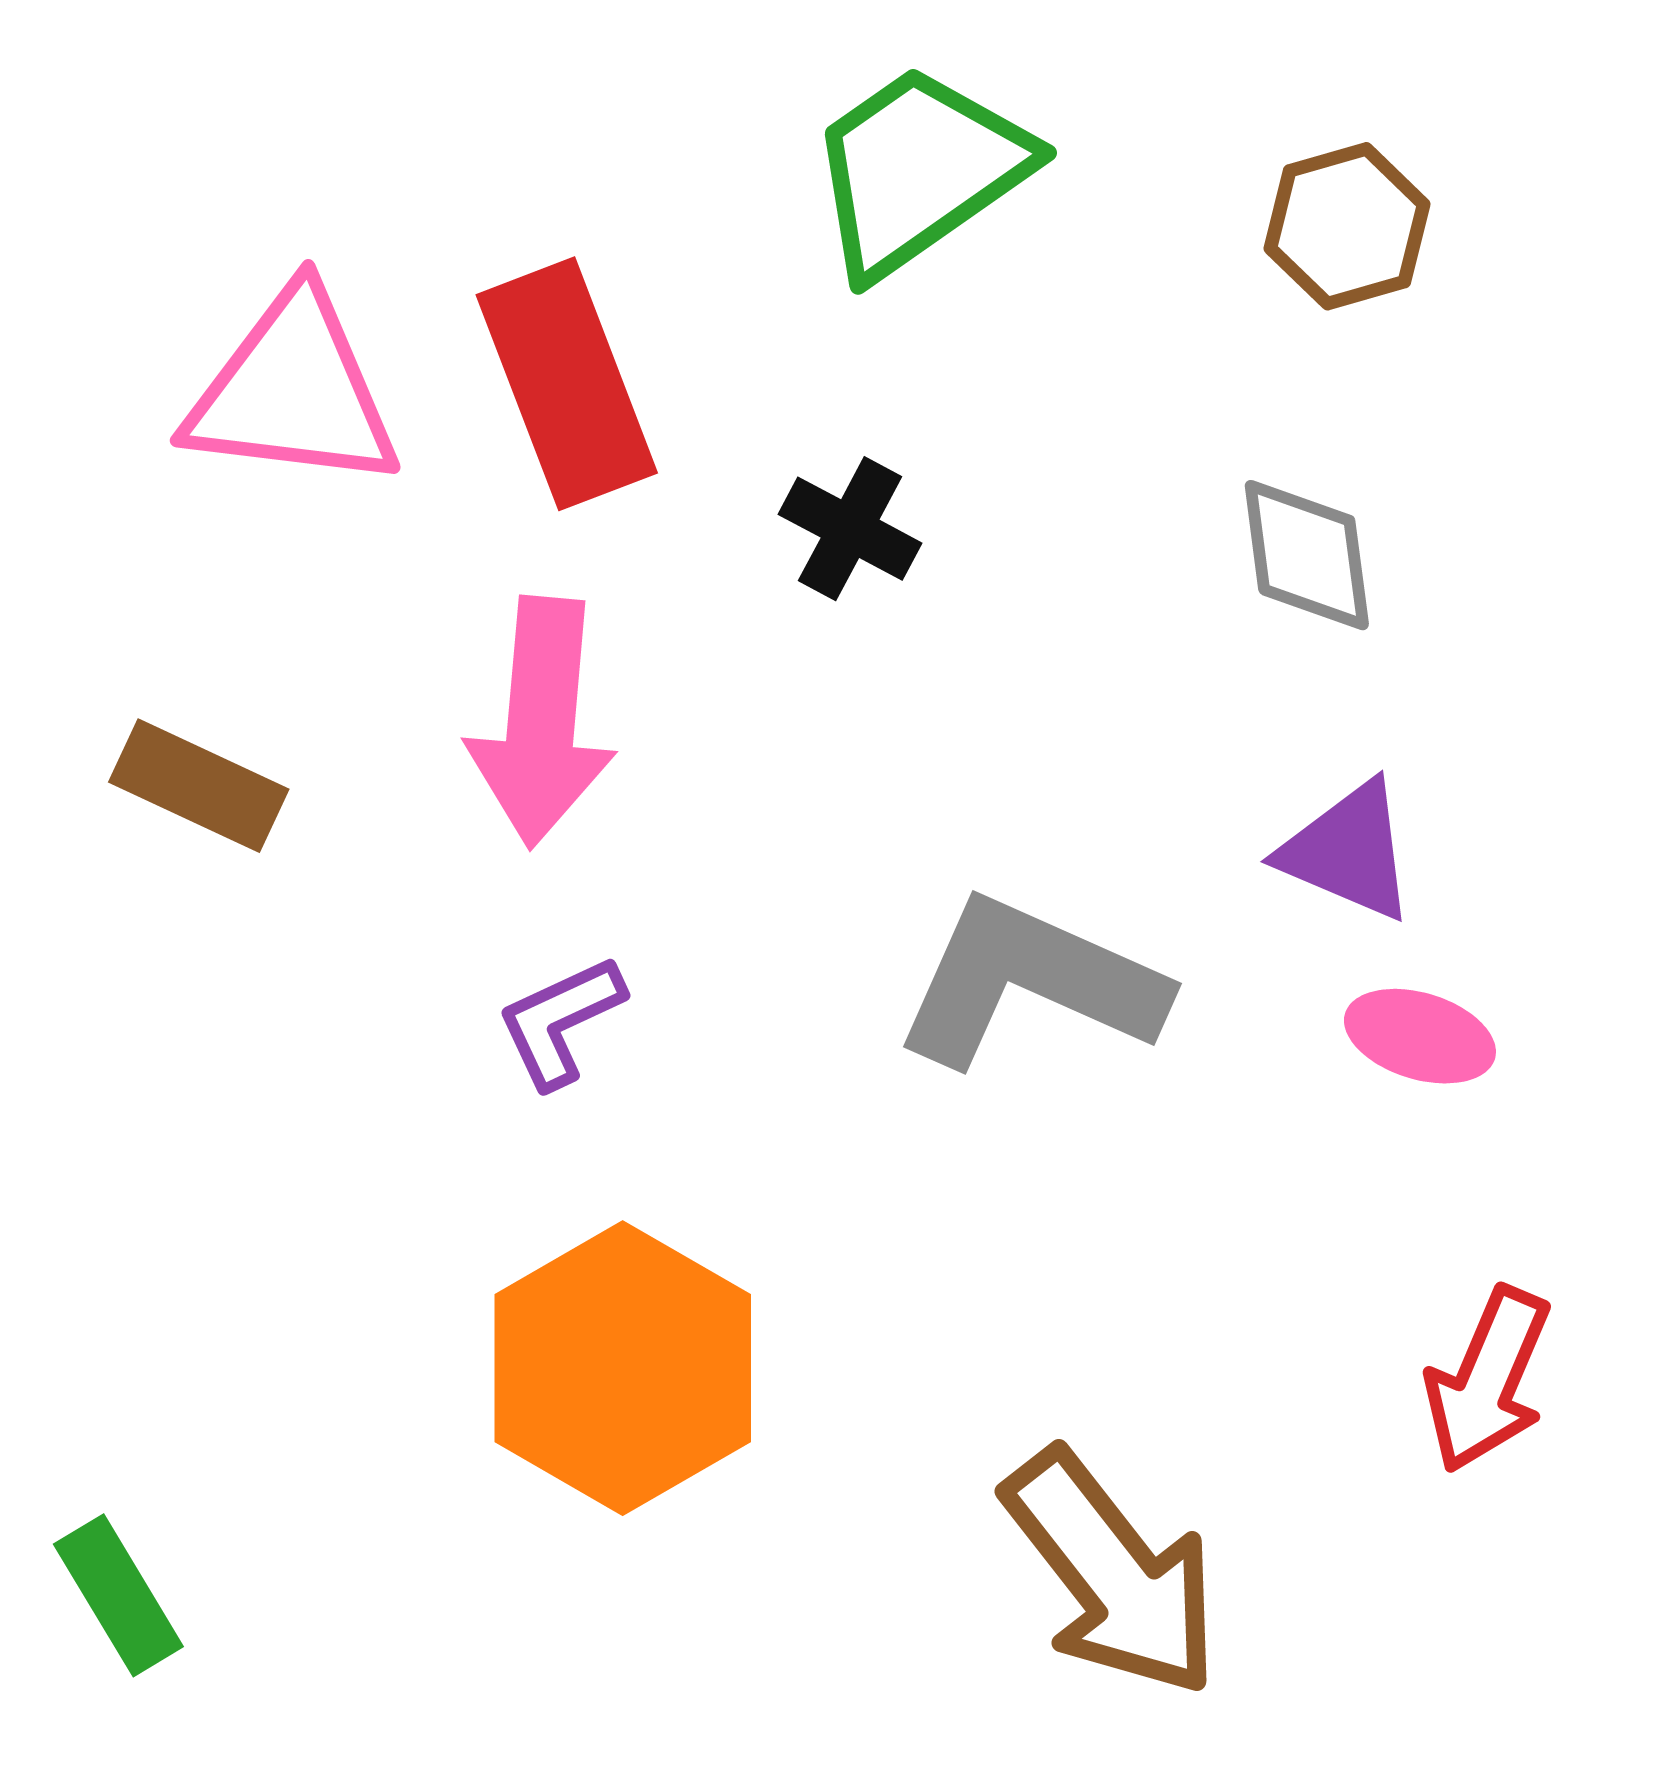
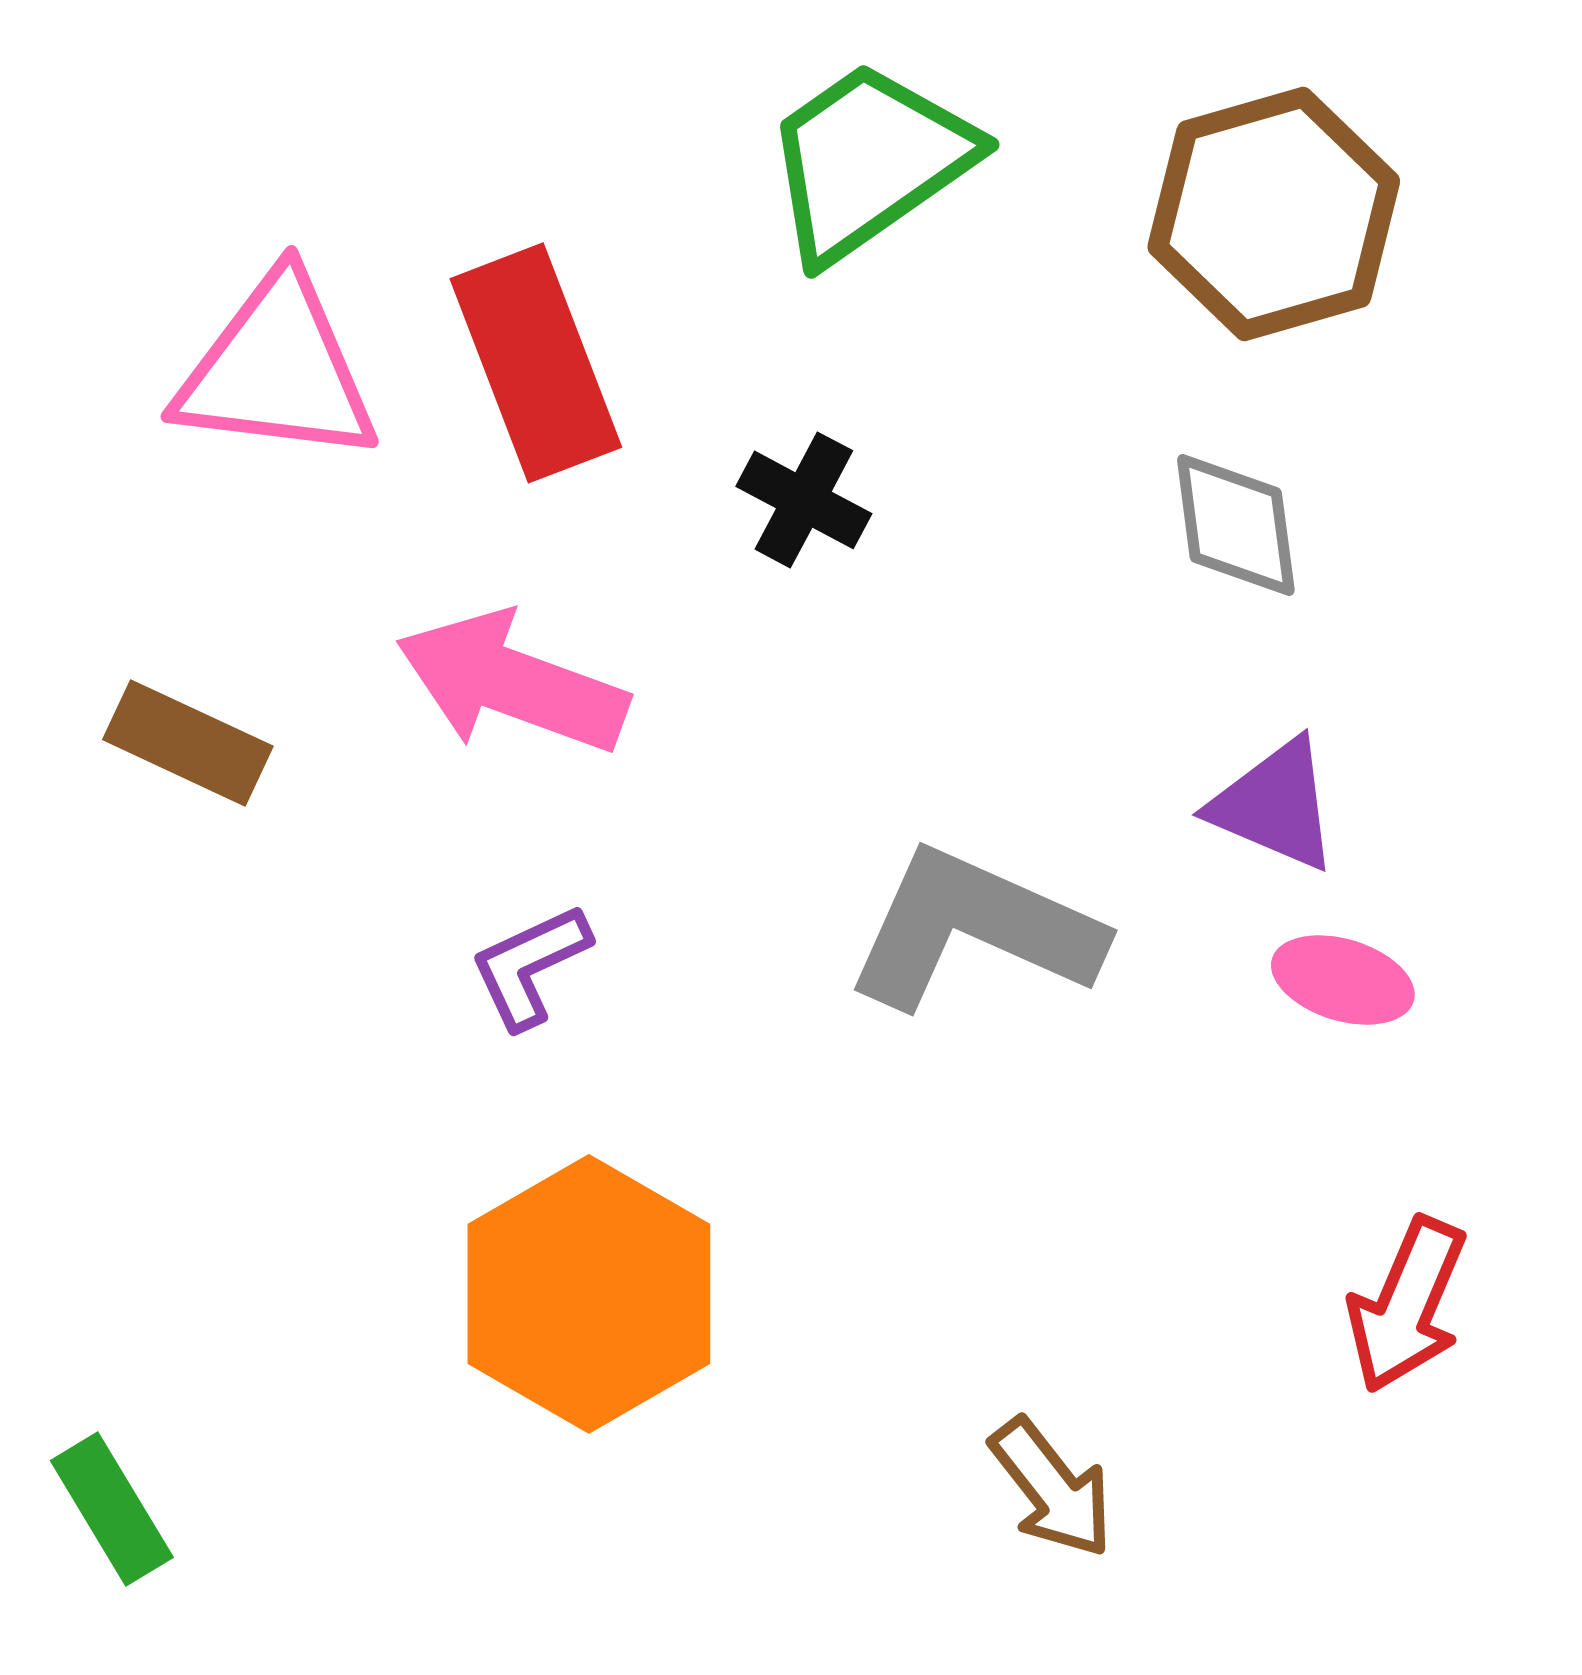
brown hexagon: (1347, 226) -> (1274, 214), size x1.6
pink arrow: (541, 722) -> (512, 683), turned 105
brown arrow: (1112, 1573) -> (1052, 1488), size x0.6

